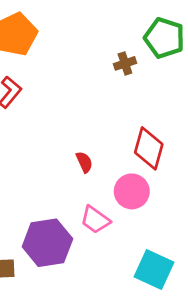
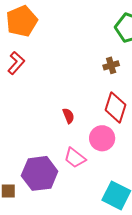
brown cross: (125, 63) -> (111, 65), moved

